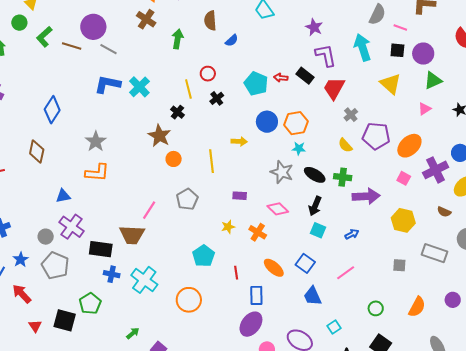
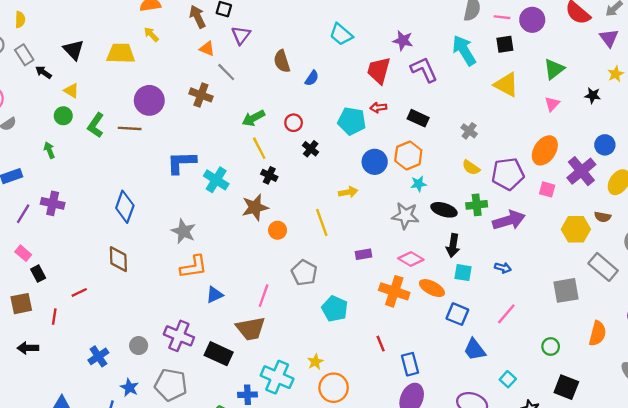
brown cross: (146, 19) -> (201, 95), moved
green arrow: (178, 39) -> (253, 118), moved, turned -114
gray line: (108, 49) -> (226, 72), moved, turned 30
purple circle: (423, 54) -> (532, 20), moved
black rectangle: (305, 76) -> (418, 118), moved
cyan cross: (139, 87) -> (216, 180), moved
red trapezoid: (334, 88) -> (379, 70), moved
yellow line: (188, 89) -> (259, 148), moved
brown star: (159, 136) -> (255, 207), turned -30
purple pentagon: (376, 136) -> (508, 174), moved
blue triangle: (63, 196) -> (214, 295), moved
yellow hexagon: (403, 220) -> (576, 229), moved
yellow star: (228, 227) -> (315, 362), moved
orange cross: (258, 232) -> (394, 291), size x1.4
blue arrow: (352, 234) -> (503, 268), turned 56
gray circle: (46, 237) -> (139, 346), moved
black rectangle: (101, 249) -> (219, 354), turned 30
gray rectangle: (435, 253) -> (603, 267), turned 35
cyan pentagon: (204, 256) -> (335, 309), moved
gray square: (399, 265) -> (566, 290), size x1.6
orange ellipse: (274, 268) -> (432, 288), moved
blue cross: (112, 274) -> (248, 395), moved

